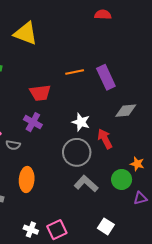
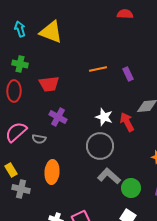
purple rectangle: (106, 77) -> (128, 74), size x0.6
red trapezoid: (40, 93) -> (49, 84), moved
red arrow: (105, 139) -> (127, 122), moved
green circle: (122, 179) -> (131, 188), moved

